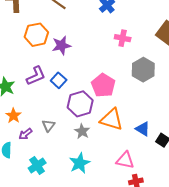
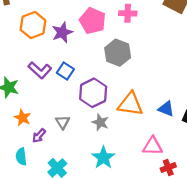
gray hexagon: (143, 70) -> (118, 53), moved
purple L-shape: (36, 76) -> (40, 70), turned 75
pink pentagon: (103, 85) -> (93, 21), moved

